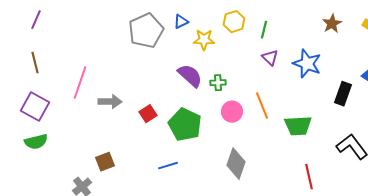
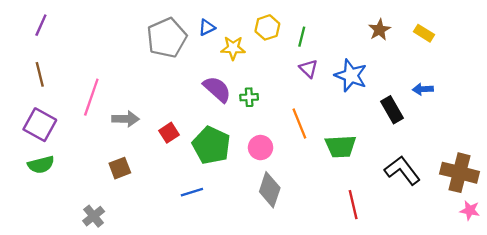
black rectangle: (343, 94) -> (392, 110), turned -50
pink circle: (232, 112) -> (261, 148), moved
brown square: (105, 162) -> (120, 168), moved

